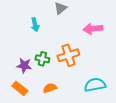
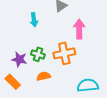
pink arrow: (93, 29) -> (79, 29), moved, turned 90
orange semicircle: (50, 88) -> (44, 76), moved

